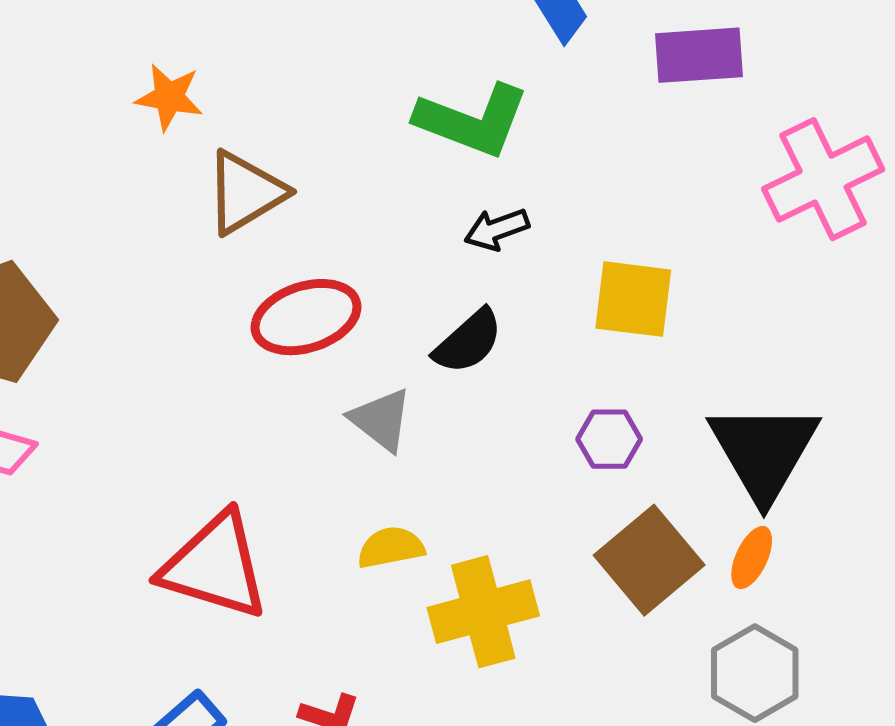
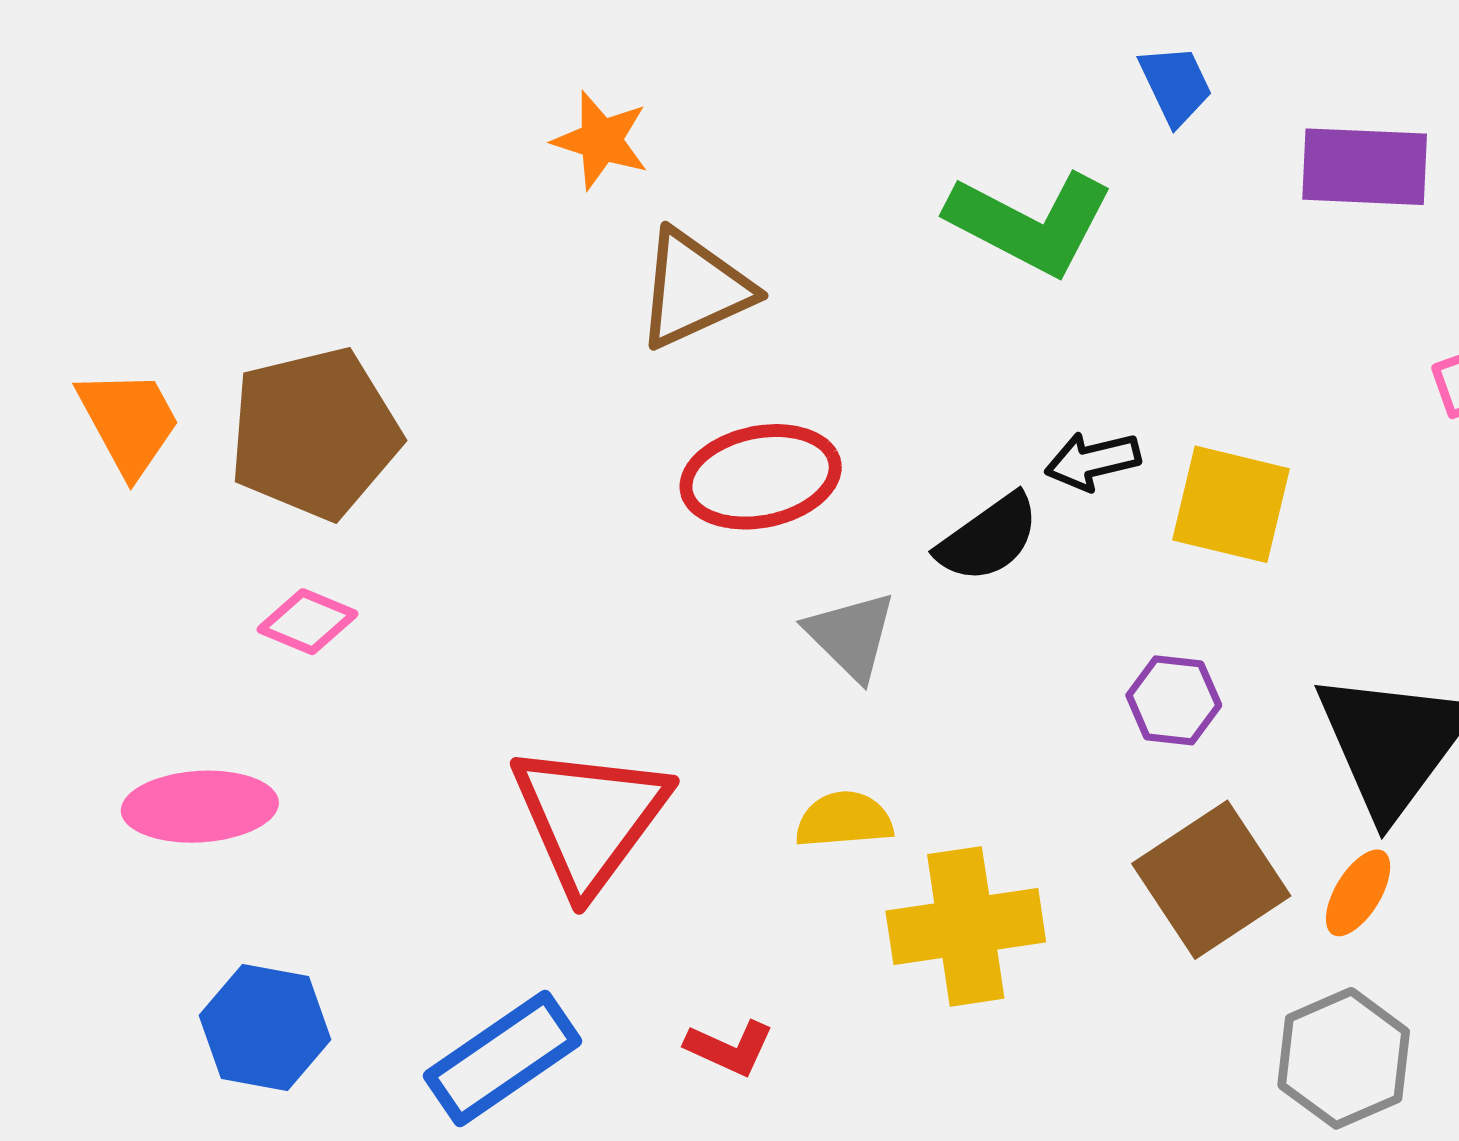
black arrow: (497, 229) -> (1093, 461), moved
red triangle: (215, 566) -> (590, 818), turned 43

